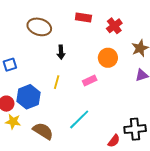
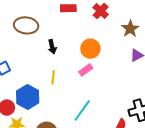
orange circle: (108, 58) -> (90, 49), moved

